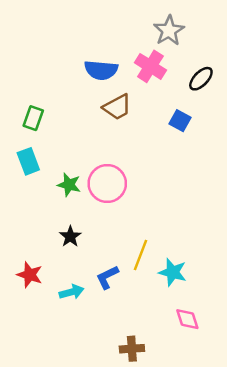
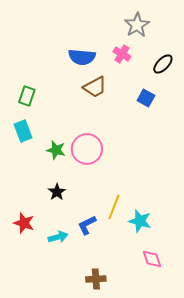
pink cross: (150, 66) -> (122, 54), size x0.7
brown cross: (132, 349) -> (96, 279), moved

